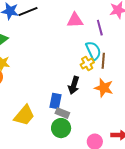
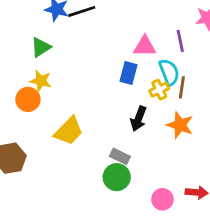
pink triangle: (75, 20) -> (145, 46), moved
blue rectangle: (56, 101) -> (128, 73), moved
yellow trapezoid: (24, 115) -> (69, 131), moved

